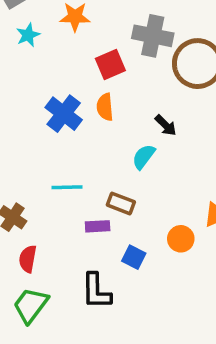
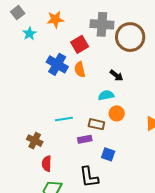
blue cross: (64, 114) -> (57, 64), moved
cyan semicircle: (144, 157) -> (106, 95), turned 49
orange circle: (181, 239) -> (117, 113), moved

